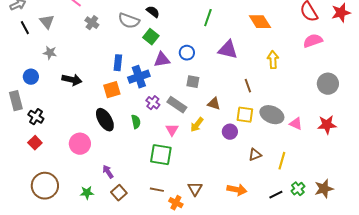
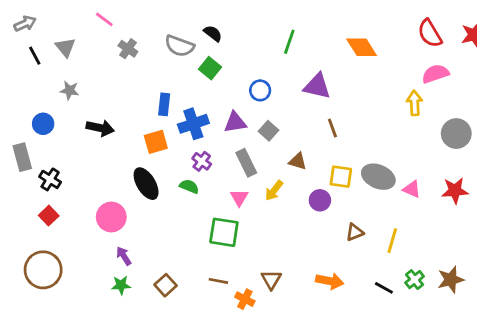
purple triangle: (162, 60) -> (235, 122), moved
yellow arrow: (273, 60) -> (415, 103), moved
gray square: (193, 82) -> (268, 131), turned 32
brown line: (248, 86) -> (332, 128), moved
purple cross: (153, 103) -> (202, 161), moved
gray rectangle: (177, 105) -> (246, 163), turned 30
green semicircle: (136, 122) -> (189, 186), turned -56
purple arrow: (108, 172) -> (124, 256), moved
brown circle: (45, 186) -> (43, 270), moved
black line: (276, 195) -> (384, 288), turned 56

